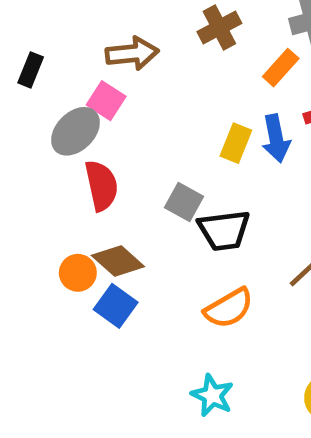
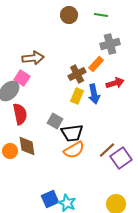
brown cross: (219, 28) -> (77, 74), moved
brown diamond: (118, 261) -> (27, 146), turned 40
blue square: (116, 306) -> (50, 199), moved, turned 30
orange semicircle: (229, 308) -> (74, 150), moved

